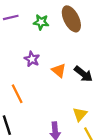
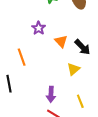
yellow triangle: (80, 114) -> (74, 69), moved

